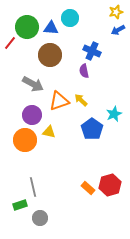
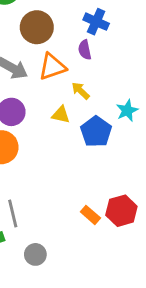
orange triangle: (59, 101) -> (52, 67), moved
yellow triangle: (49, 132) -> (61, 115), moved
gray circle: (40, 218) -> (35, 254), moved

